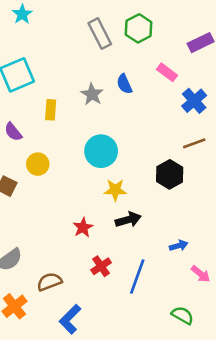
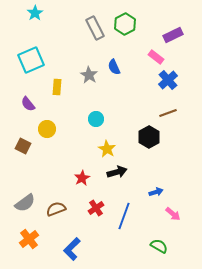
pink rectangle: (167, 72) -> (156, 57), moved
cyan circle: (101, 151) -> (96, 119), size x0.6
yellow star: (115, 190) -> (107, 149), turned 30
brown semicircle: (49, 282) -> (56, 209), moved

